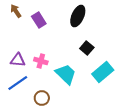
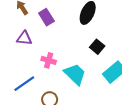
purple triangle: (18, 60) -> (24, 38), moved

